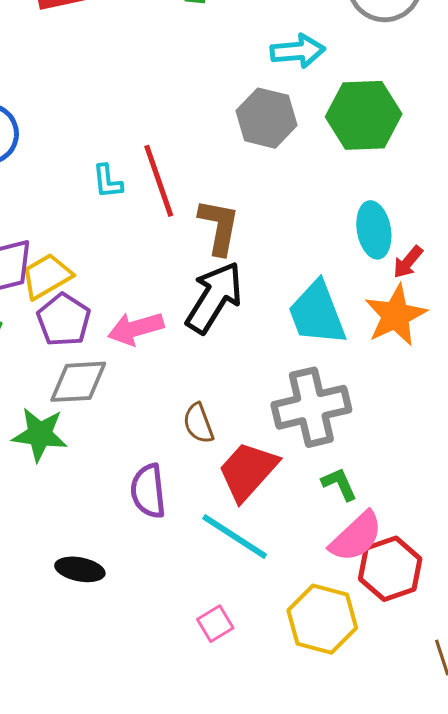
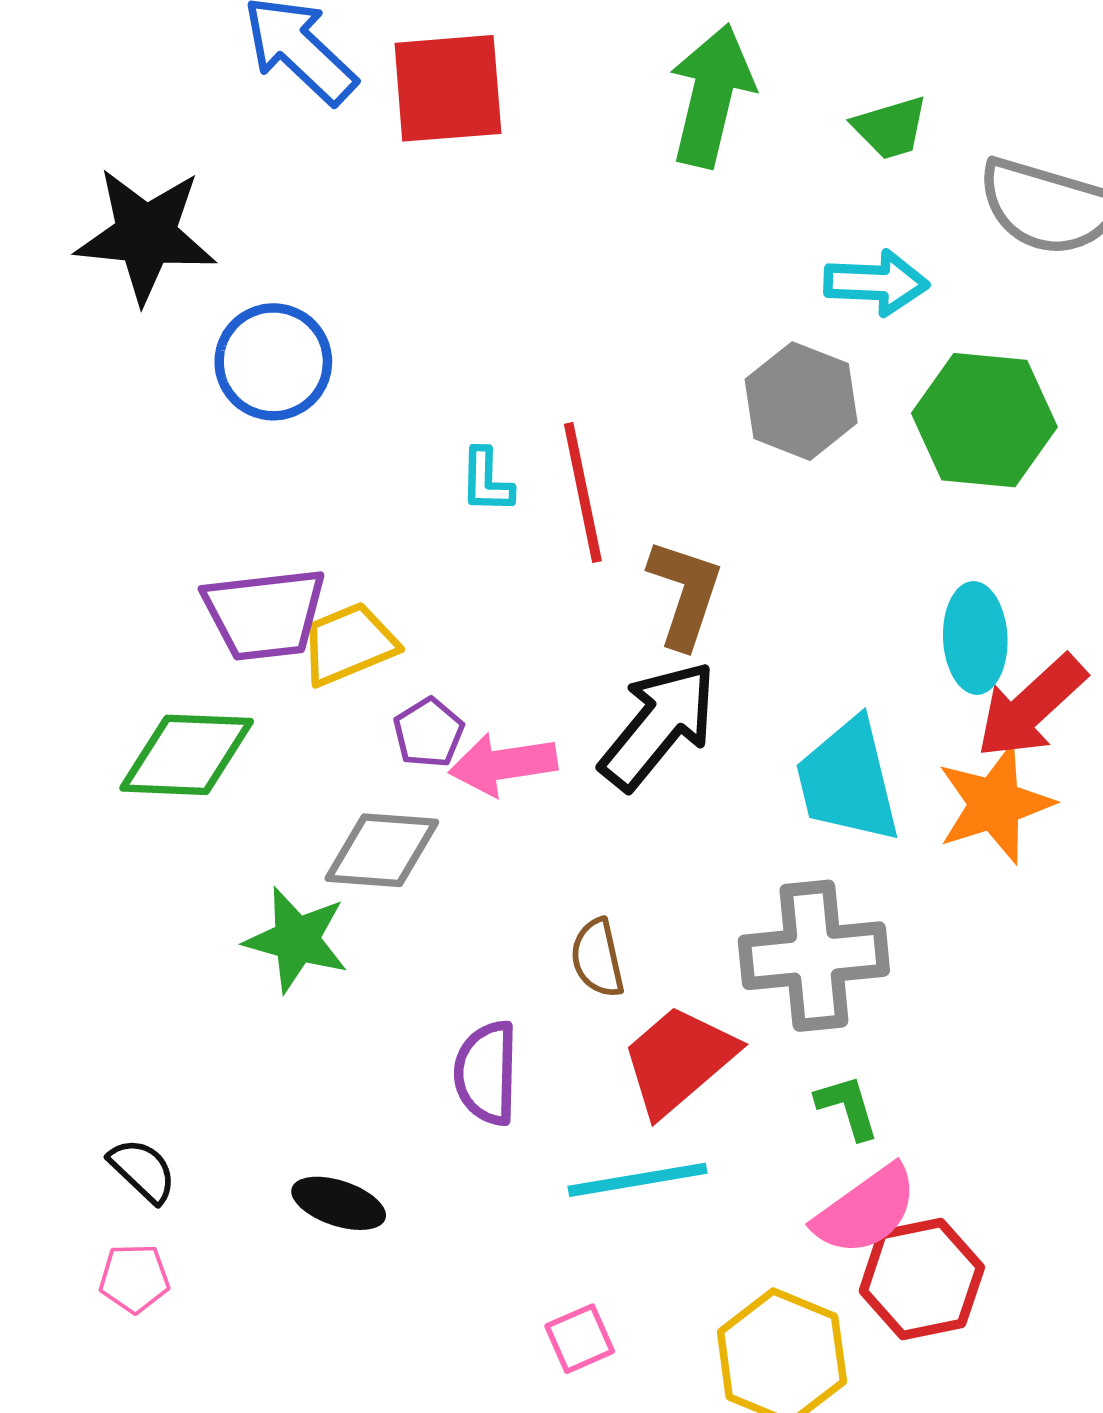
red arrow: (408, 262) -> (1031, 707), size x1.8
purple pentagon: (64, 320) -> (429, 733), moved, size x0.7
cyan line: (235, 537) -> (638, 1180), turned -50

